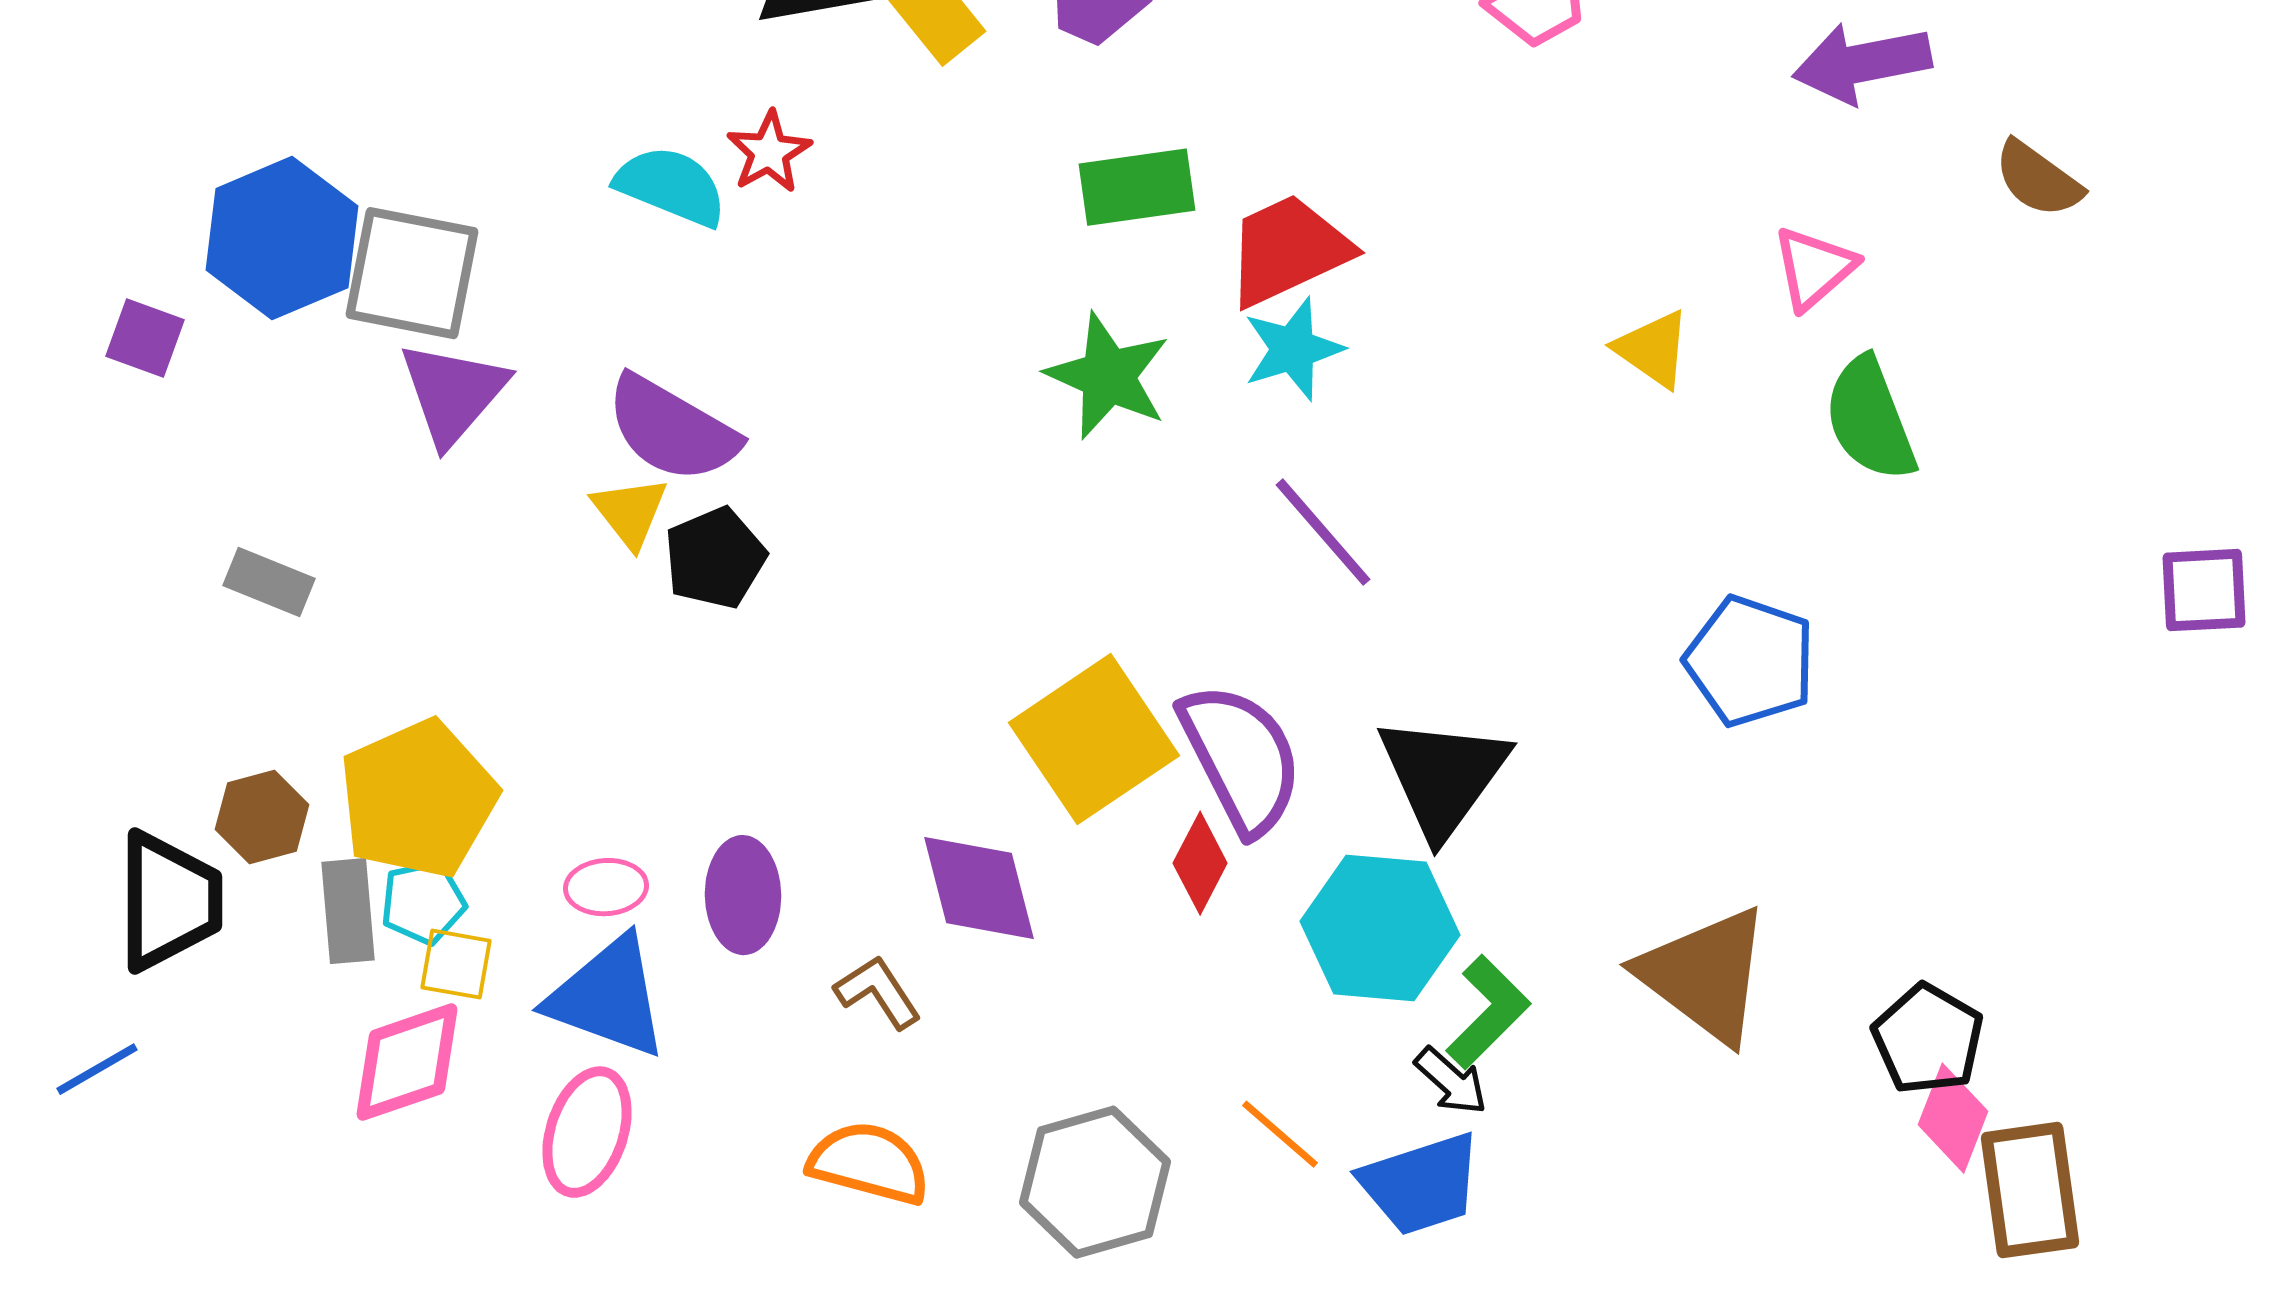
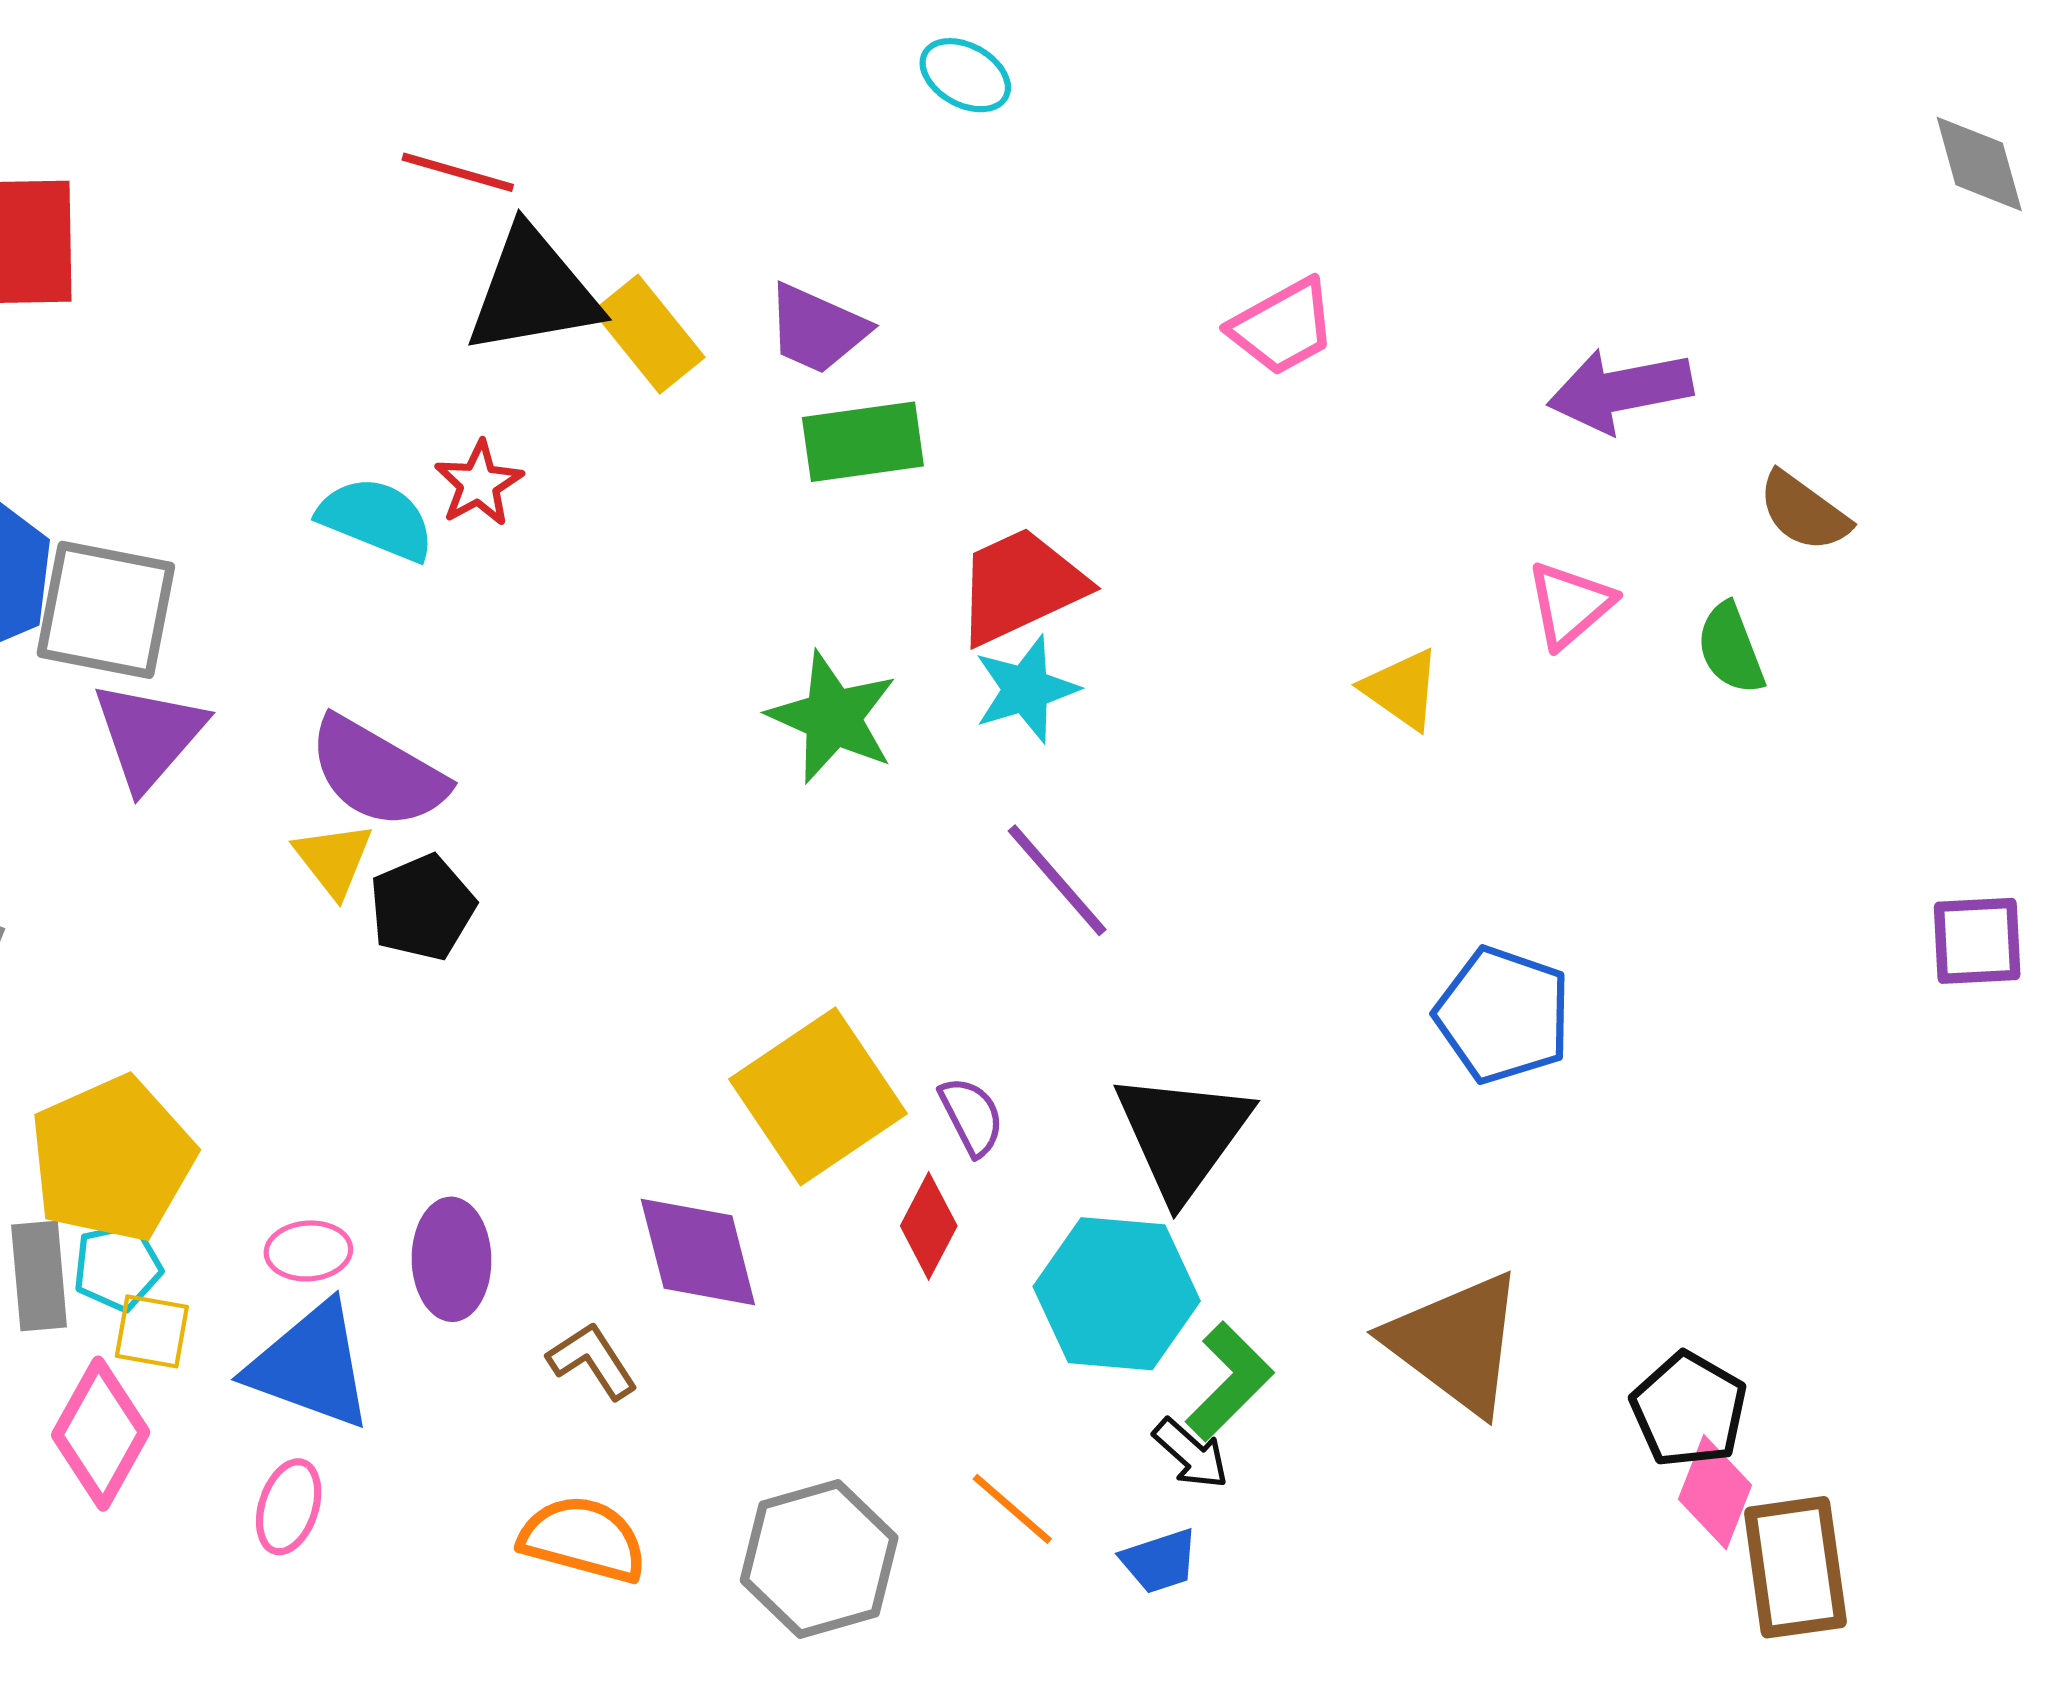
green rectangle: (1137, 187) -> (863, 442), moved
green semicircle: (1870, 419) -> (1731, 648), moved, size x0.7
purple semicircle: (1241, 758) -> (972, 1116), size x0.5
pink diamond: (407, 1062) -> (101, 1434), turned -42
pink ellipse: (587, 1132) -> (289, 1507), size x0.7
blue trapezoid: (1421, 1184) -> (1159, 1561), size x0.6

